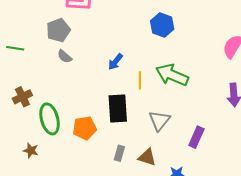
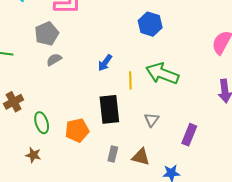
gray semicircle: (65, 56) -> (54, 60), turned 112
green ellipse: (50, 119) -> (42, 123), size x0.7
gray triangle: (159, 121) -> (152, 120), size x0.7
brown star: (31, 151) -> (33, 155), moved

